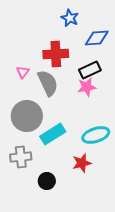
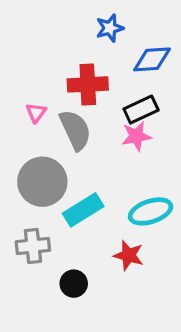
blue star: (70, 18) -> (110, 28), turned 30
red star: (82, 163) -> (129, 255), turned 30

